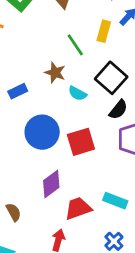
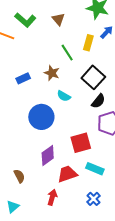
blue rectangle: (18, 91) -> (23, 78), moved
cyan semicircle: (77, 93) -> (64, 96), moved
red square: (81, 142) -> (81, 143), moved

